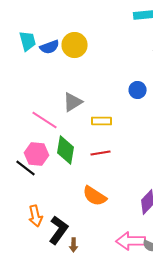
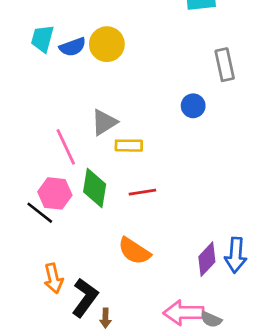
cyan trapezoid: (28, 41) -> (42, 39), turned -150
pink line: (45, 120) -> (66, 147), turned 32
yellow rectangle: (102, 121) -> (129, 146), moved

